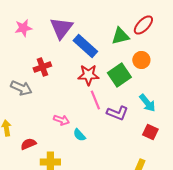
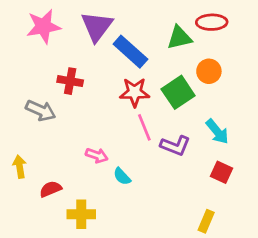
red ellipse: (143, 25) -> (212, 22), turned 45
pink star: (23, 28) -> (43, 26), size x1.4
red cross: (42, 67) -> (70, 81), turned 30

